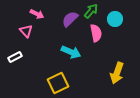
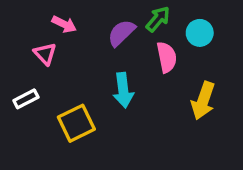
cyan arrow: (71, 52) -> (123, 90), turned 60
yellow arrow: (117, 73) -> (203, 101), moved
yellow square: (58, 83) -> (76, 123), moved

